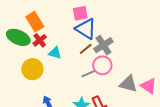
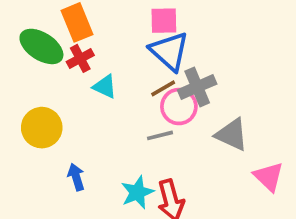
pink circle: (102, 65) -> (179, 107), moved
yellow circle: (32, 69) -> (42, 128), moved
gray triangle: (128, 84) -> (232, 135), moved

